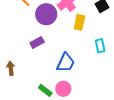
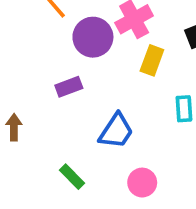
pink circle: (63, 89) -> (142, 183), moved

